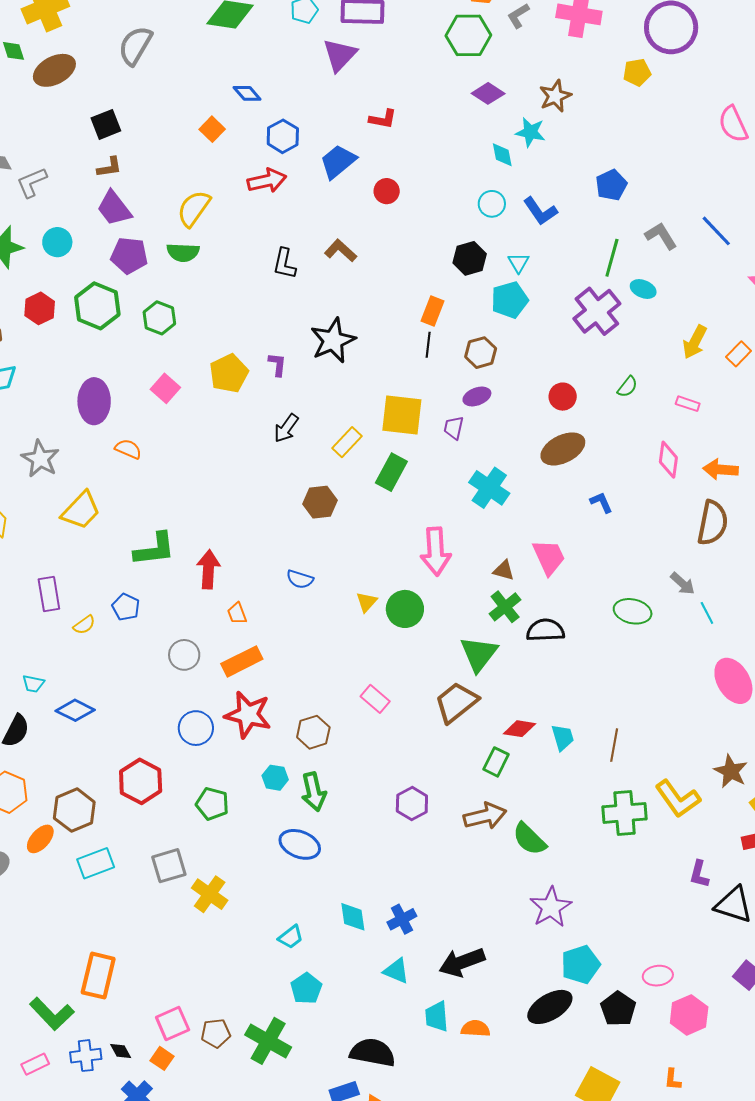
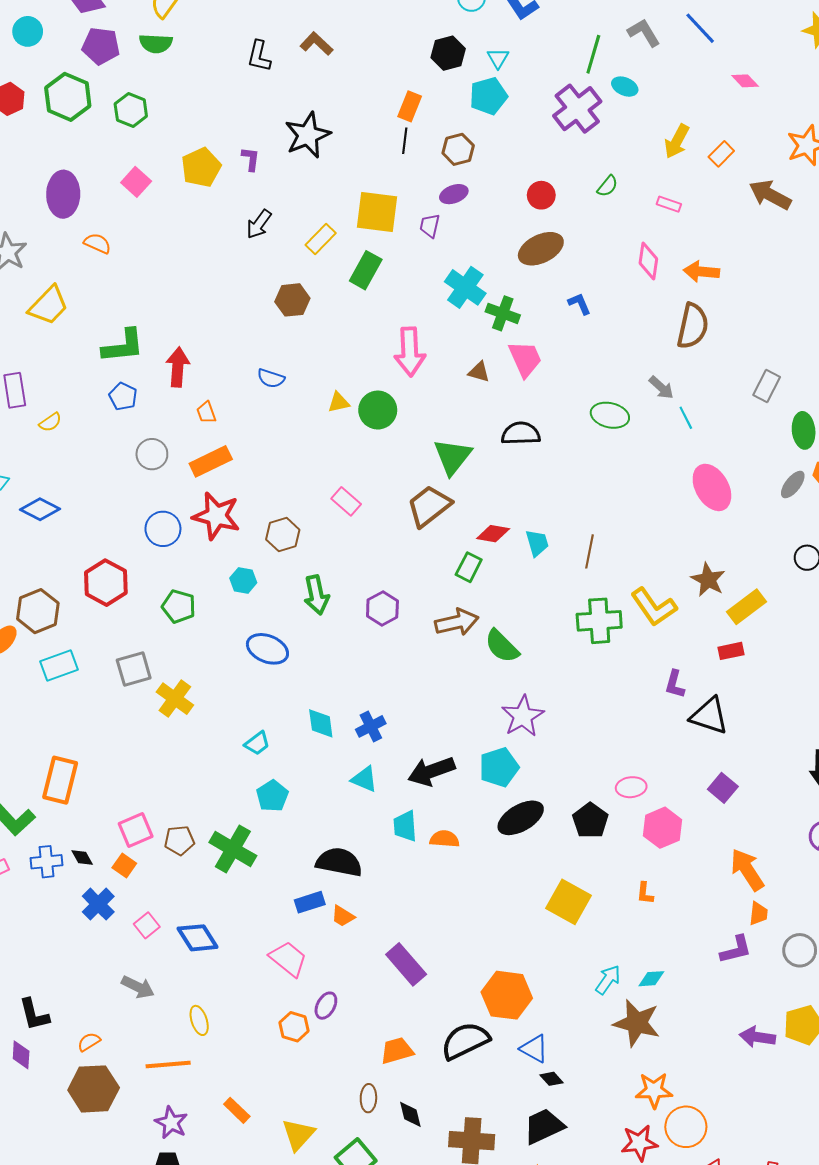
yellow triangle: (367, 602) -> (339, 402), turned 35
blue pentagon: (126, 607) -> (123, 396), moved
green cross: (505, 607) -> (503, 313), moved, turned -32
green arrow: (314, 792) -> (316, 595), moved
cyan pentagon: (581, 965) -> (499, 767), moved

